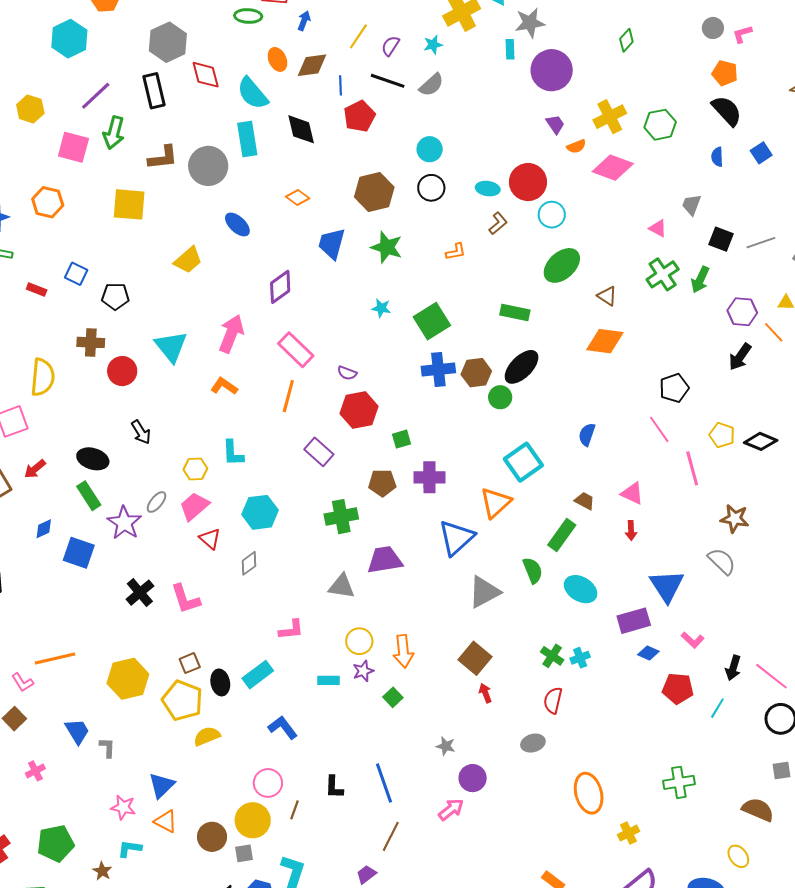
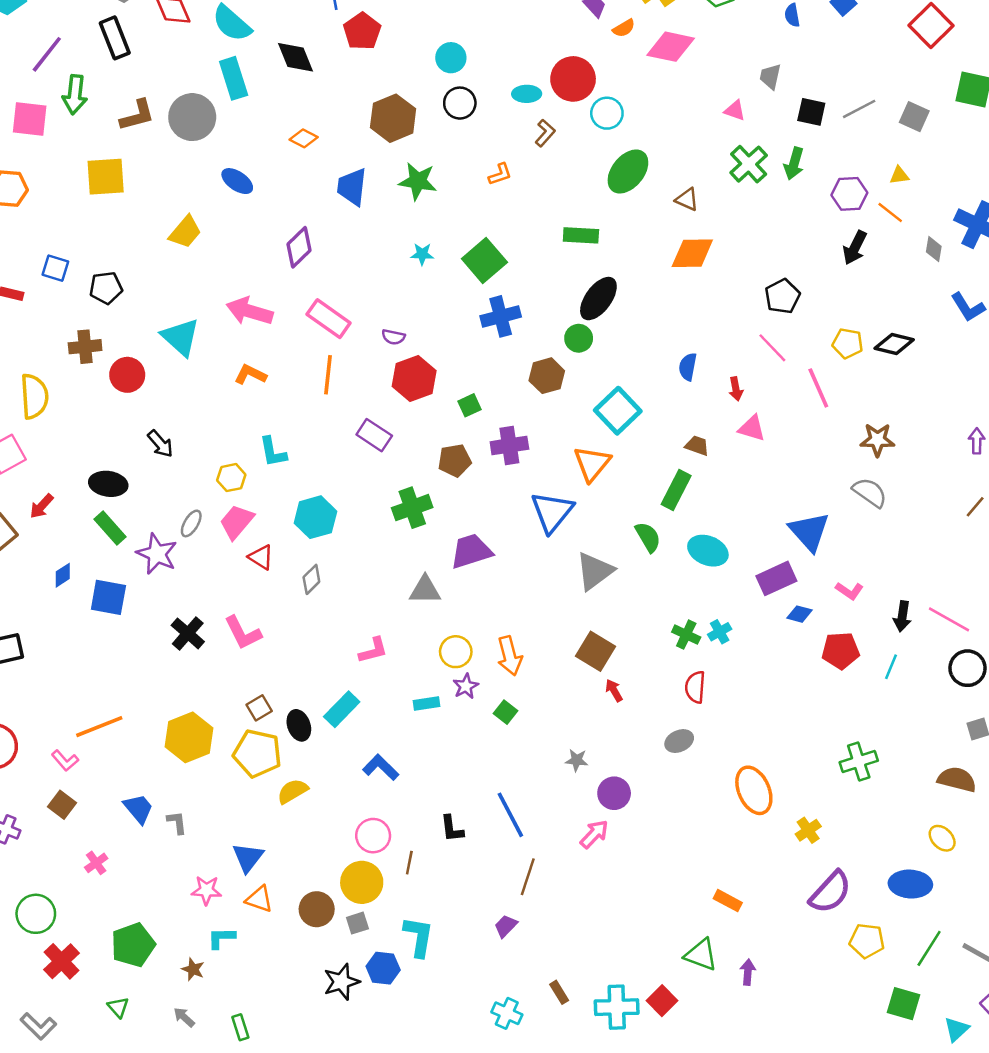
pink arrow: (231, 334) -> (250, 311), turned -87
brown hexagon: (476, 373) -> (547, 376), moved
red arrow: (631, 531) -> (736, 389), moved

